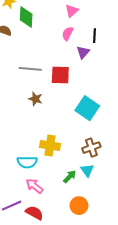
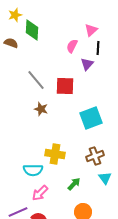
pink triangle: (72, 11) -> (91, 30), moved
gray line: (30, 69) -> (36, 80), turned 45
cyan square: (87, 108) -> (91, 118), turned 35
cyan triangle: (87, 170) -> (105, 178), moved
pink arrow: (34, 186) -> (40, 193), turned -84

